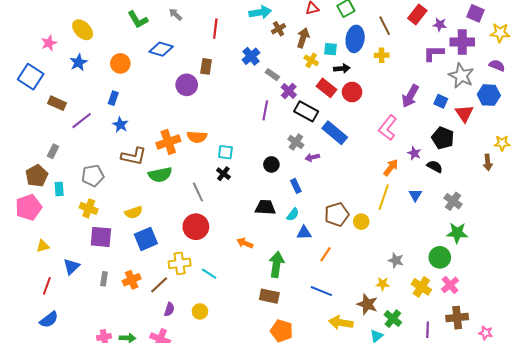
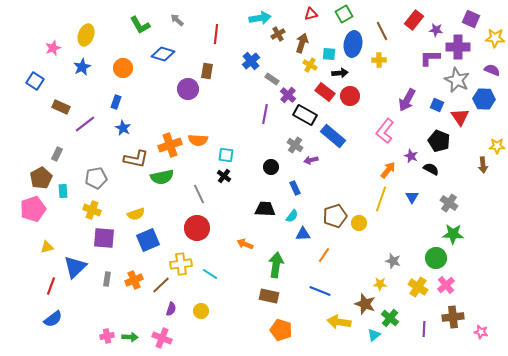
yellow ellipse: (83, 30) -> (86, 35), turned 65
blue square: (31, 77) -> (35, 81), size x0.7
blue triangle: (71, 267) -> (75, 267), size x1.4

